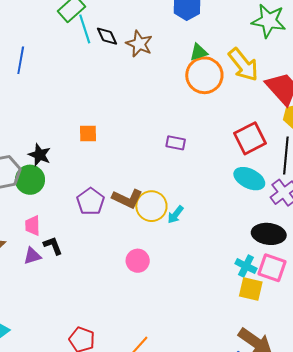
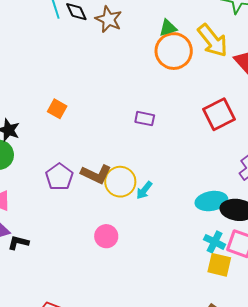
orange square: (88, 133) -> (57, 109), turned 30
cyan ellipse: (249, 179) -> (211, 201), moved, turned -36
black L-shape: (53, 246) -> (18, 243), moved, turned -55

